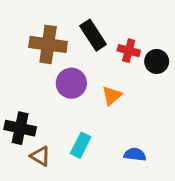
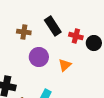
brown cross: (48, 44) -> (24, 32), size x0.6

